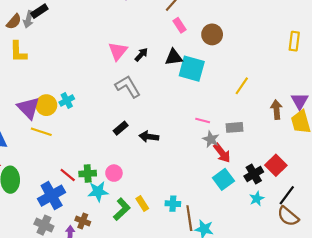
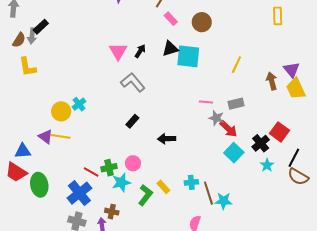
purple triangle: (28, 108) -> (46, 137), moved, size x0.7
black arrow: (149, 137) -> (167, 139), moved

